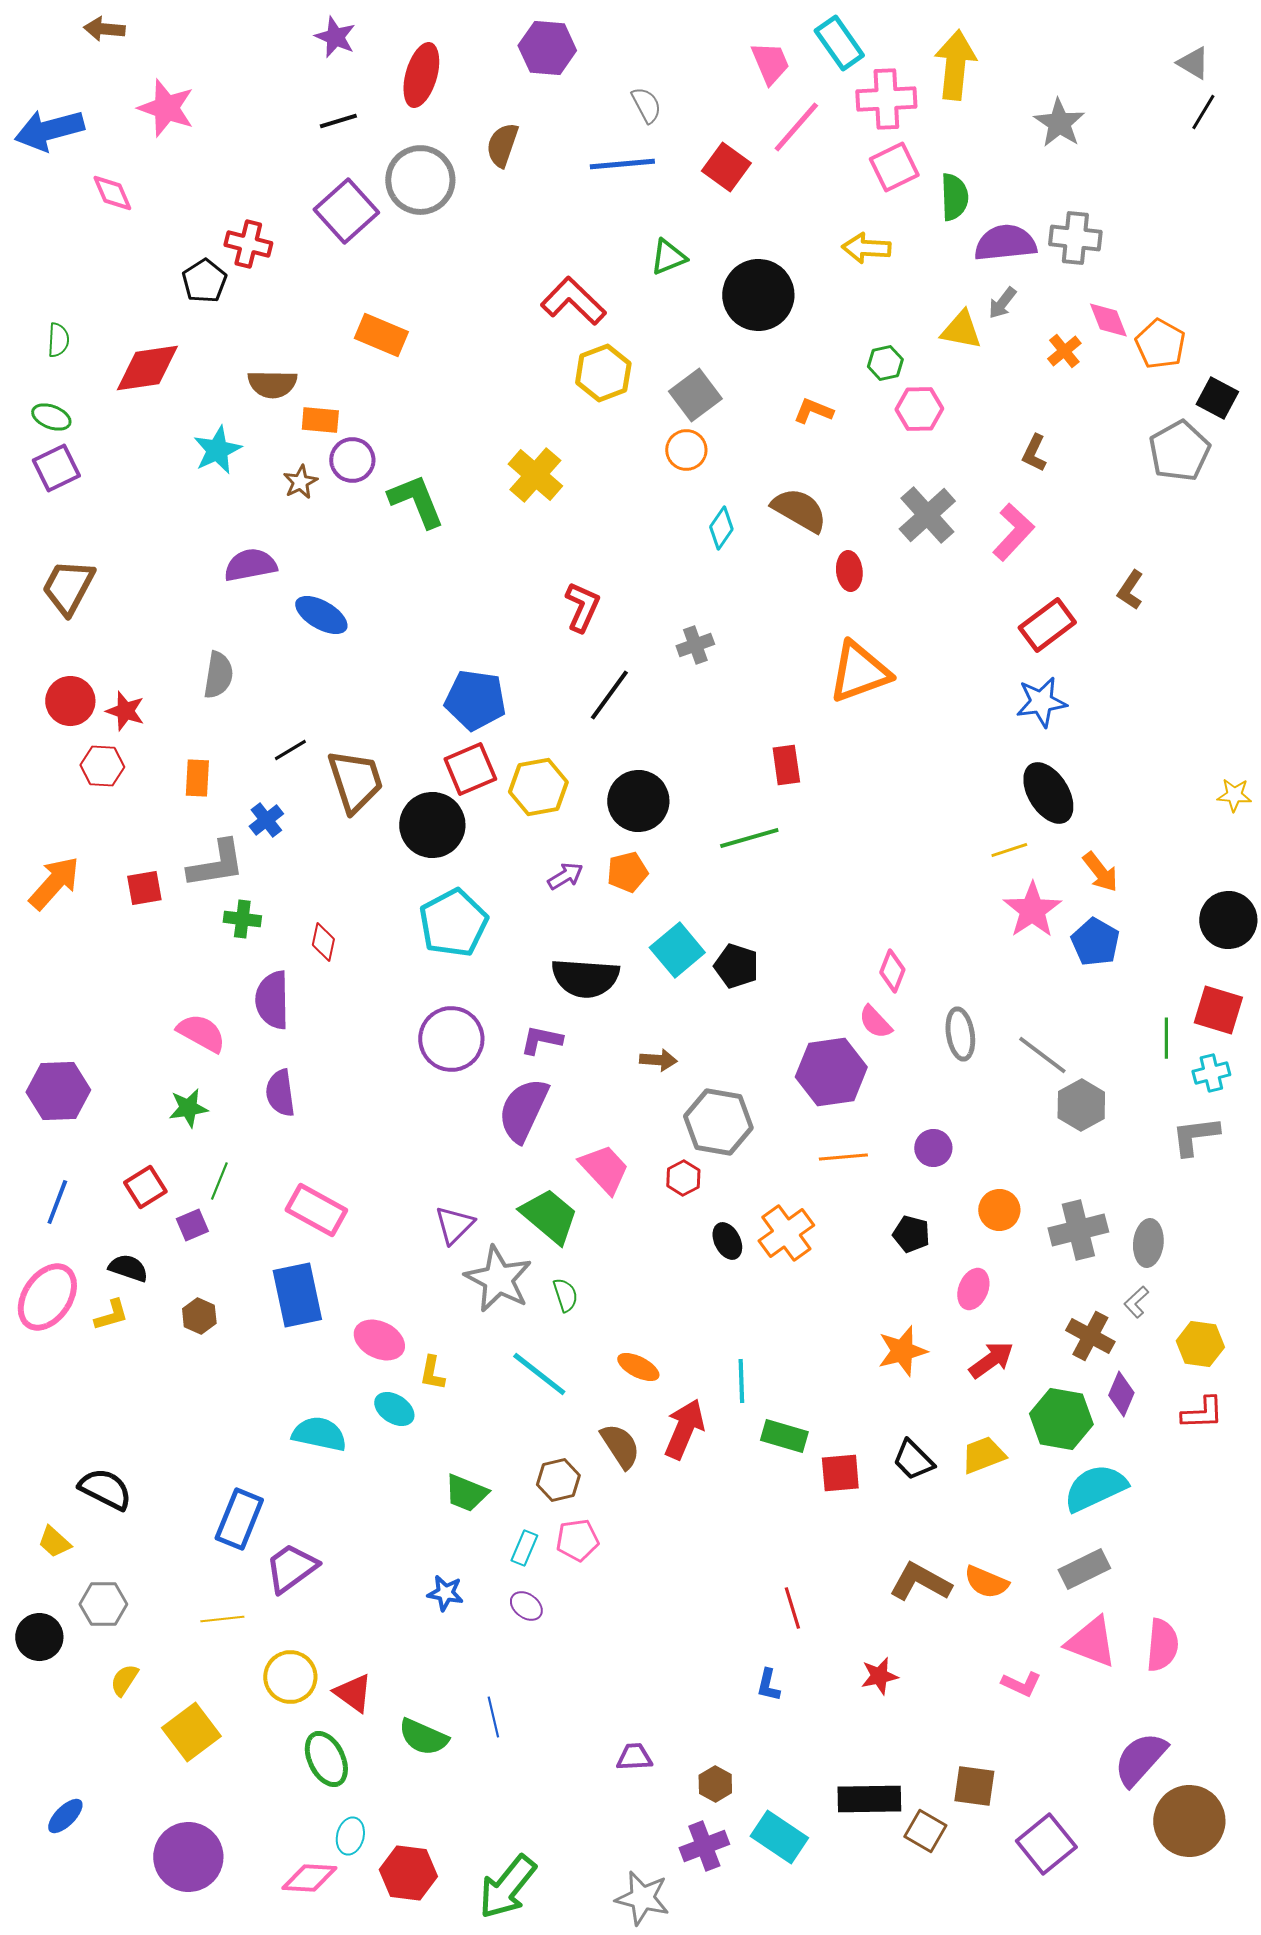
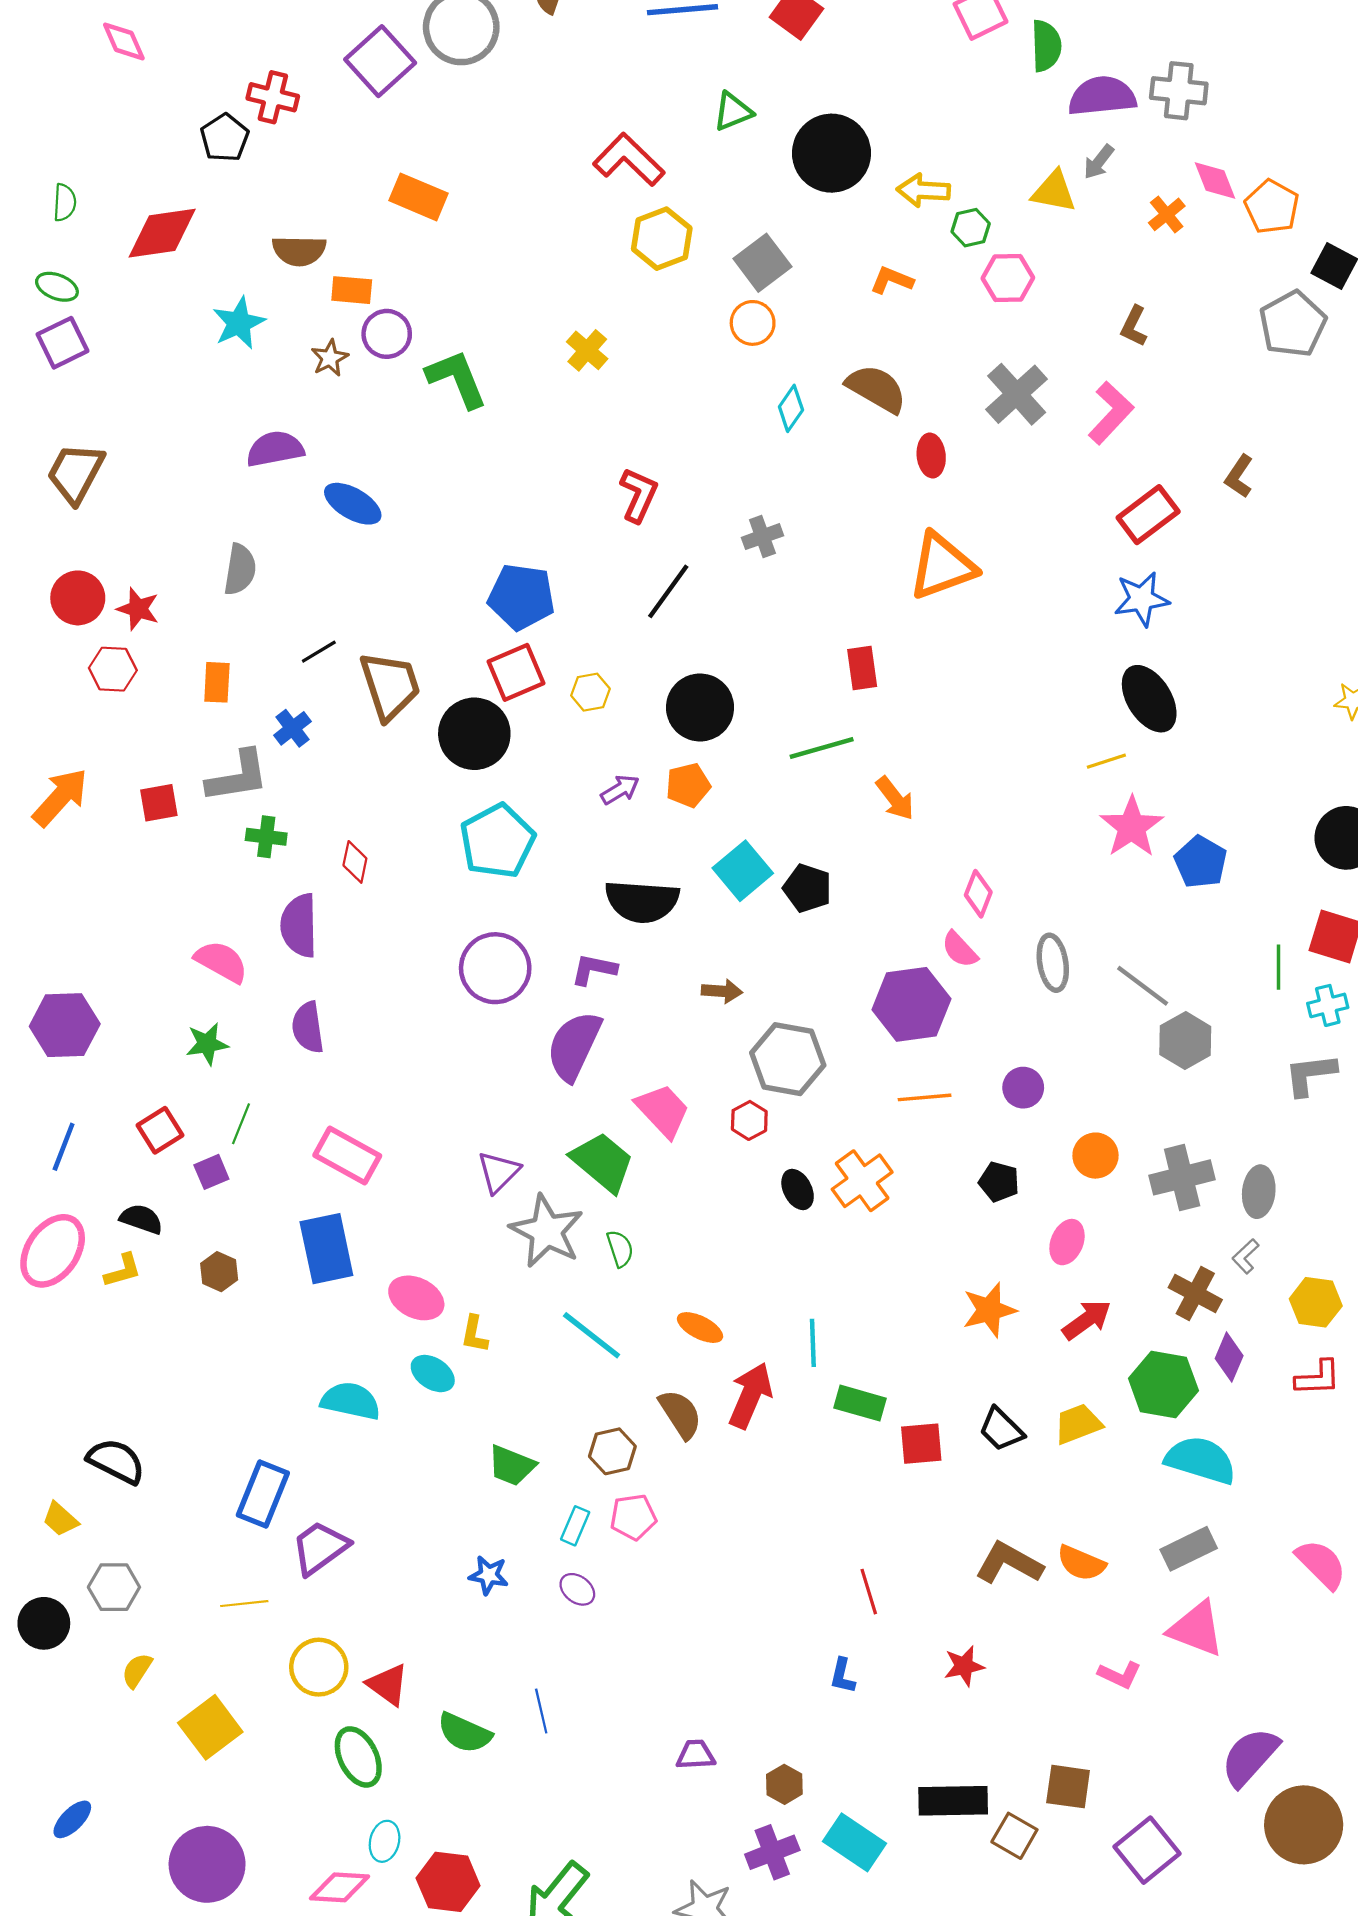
yellow arrow: (866, 248) -> (924, 190), moved
yellow cross: (535, 475) -> (587, 350), size x0.7
yellow hexagon: (538, 787) -> (590, 692), size x0.6
orange arrow: (1100, 872) -> (895, 798), moved
cyan semicircle: (1095, 1488) -> (1201, 1460), turned 42
pink semicircle: (1162, 1645) -> (1321, 1564), moved, turned -50

